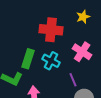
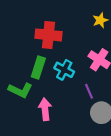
red cross: (51, 30) -> (48, 35), moved

